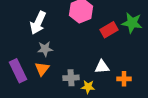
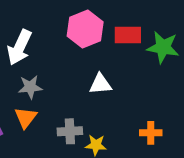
red rectangle: (109, 30) -> (128, 35), moved, turned 30
white triangle: (102, 67) -> (100, 84), moved

